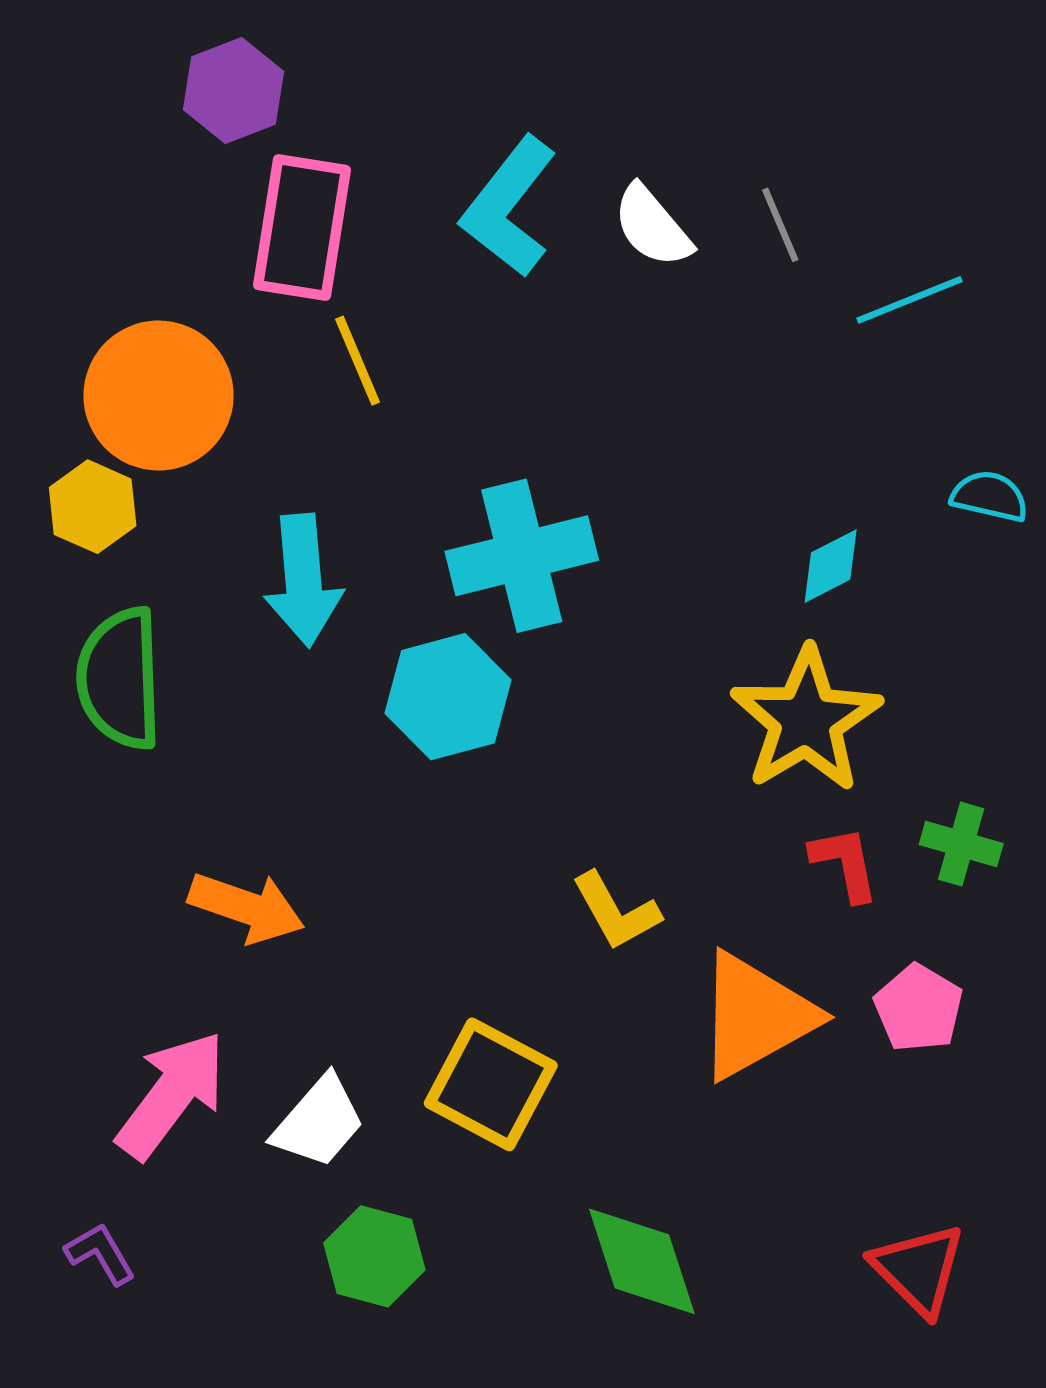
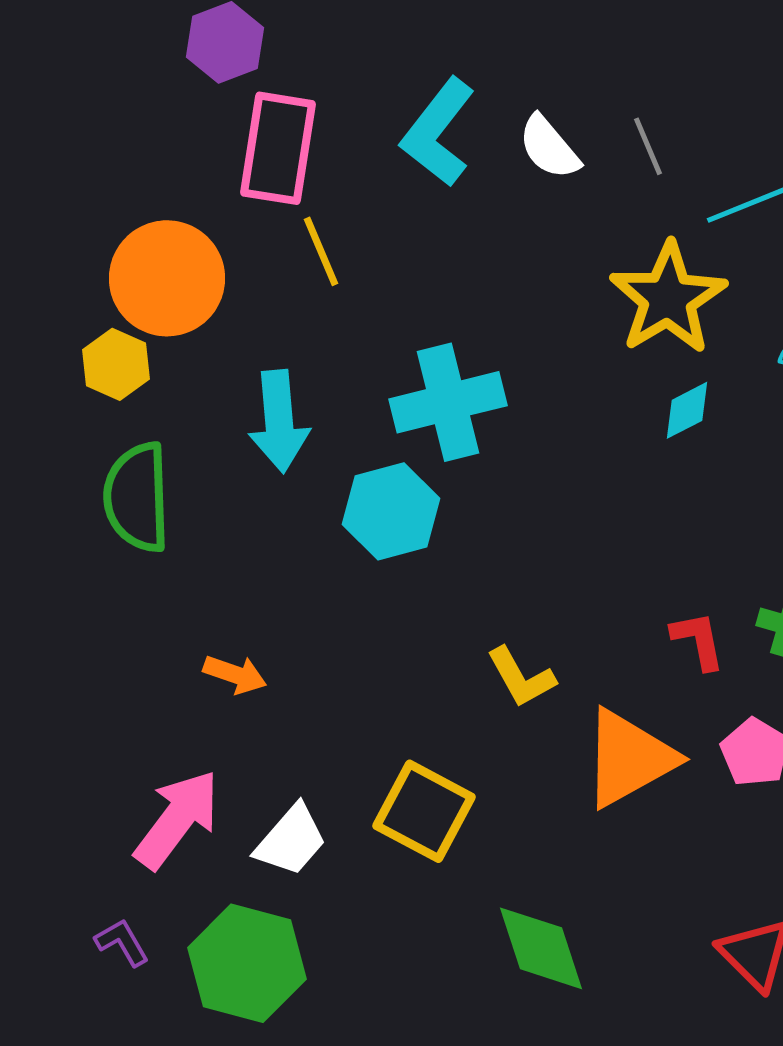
yellow star: (806, 720) -> (668, 298), moved
orange arrow: (246, 907) -> (235, 674), size x0.7
green hexagon: (374, 1256) -> (247, 963), moved, size x1.5

